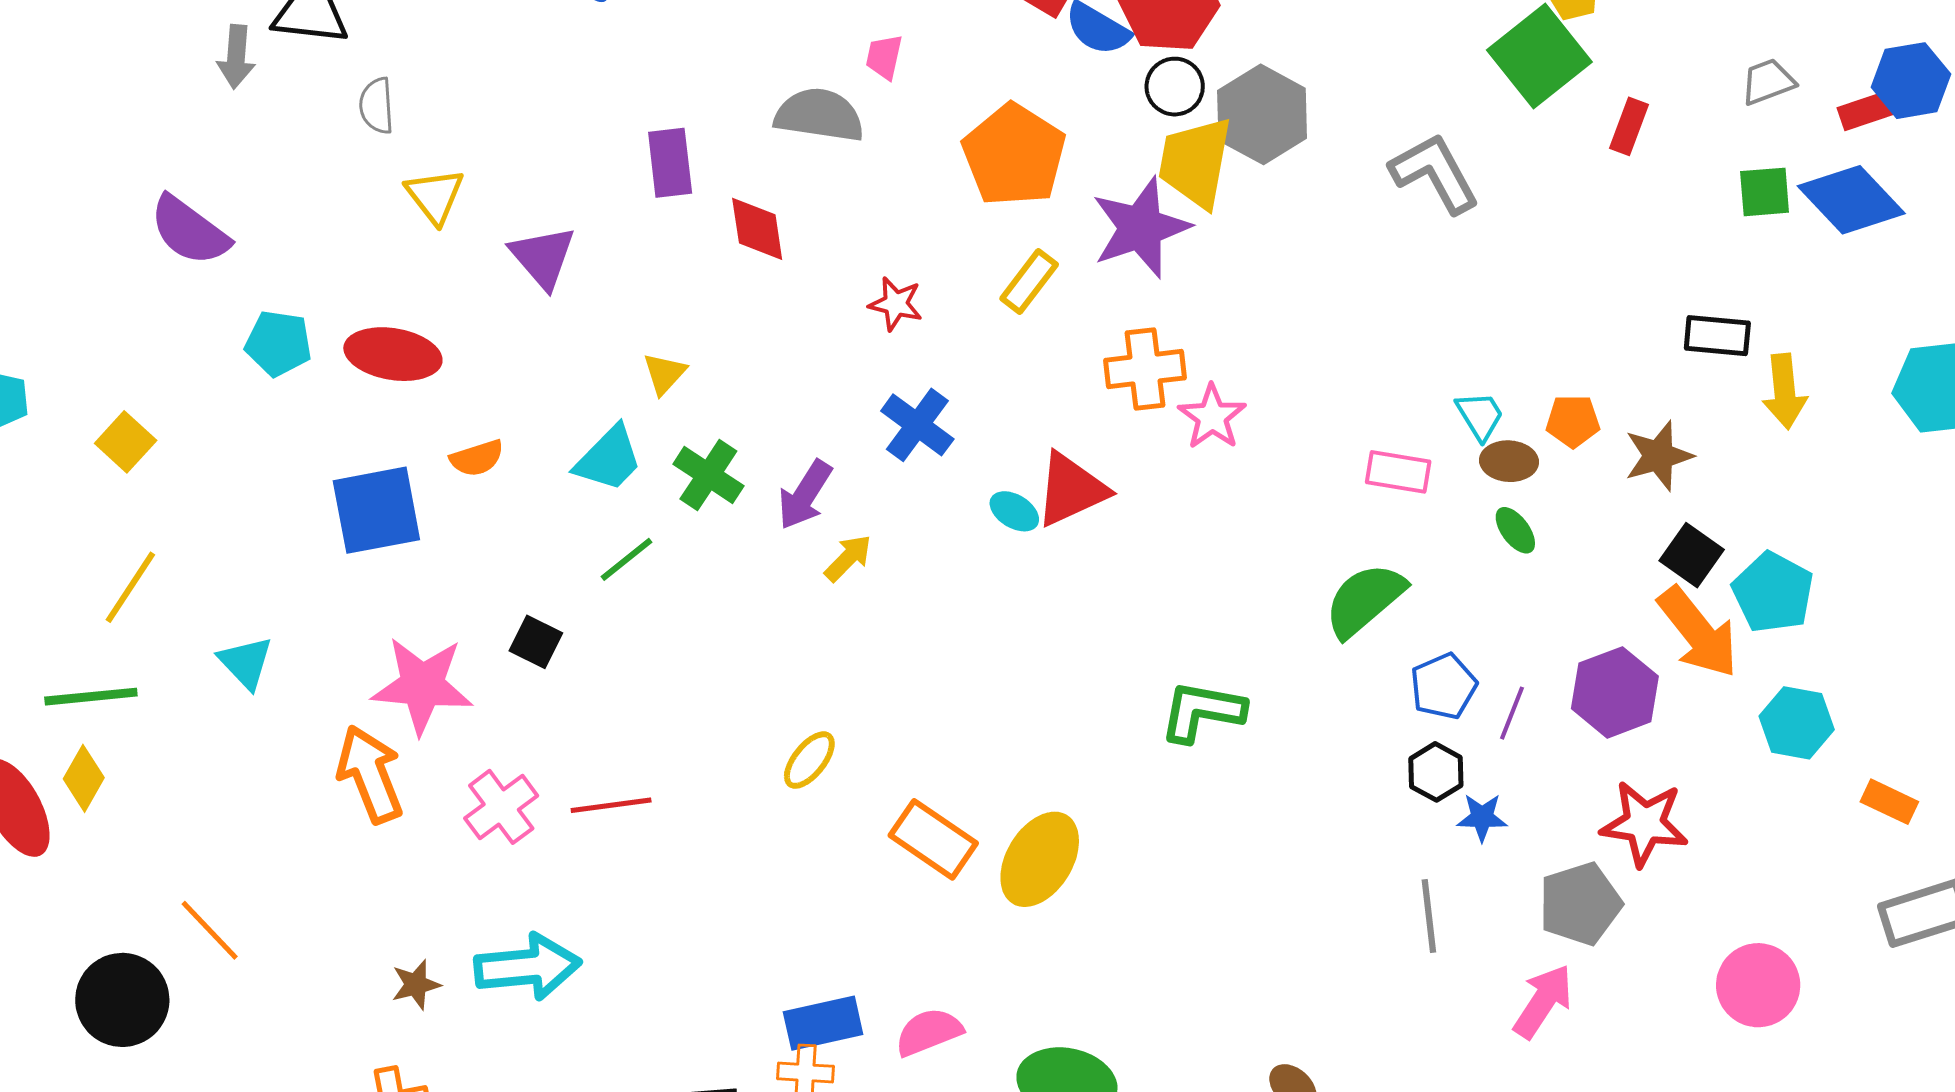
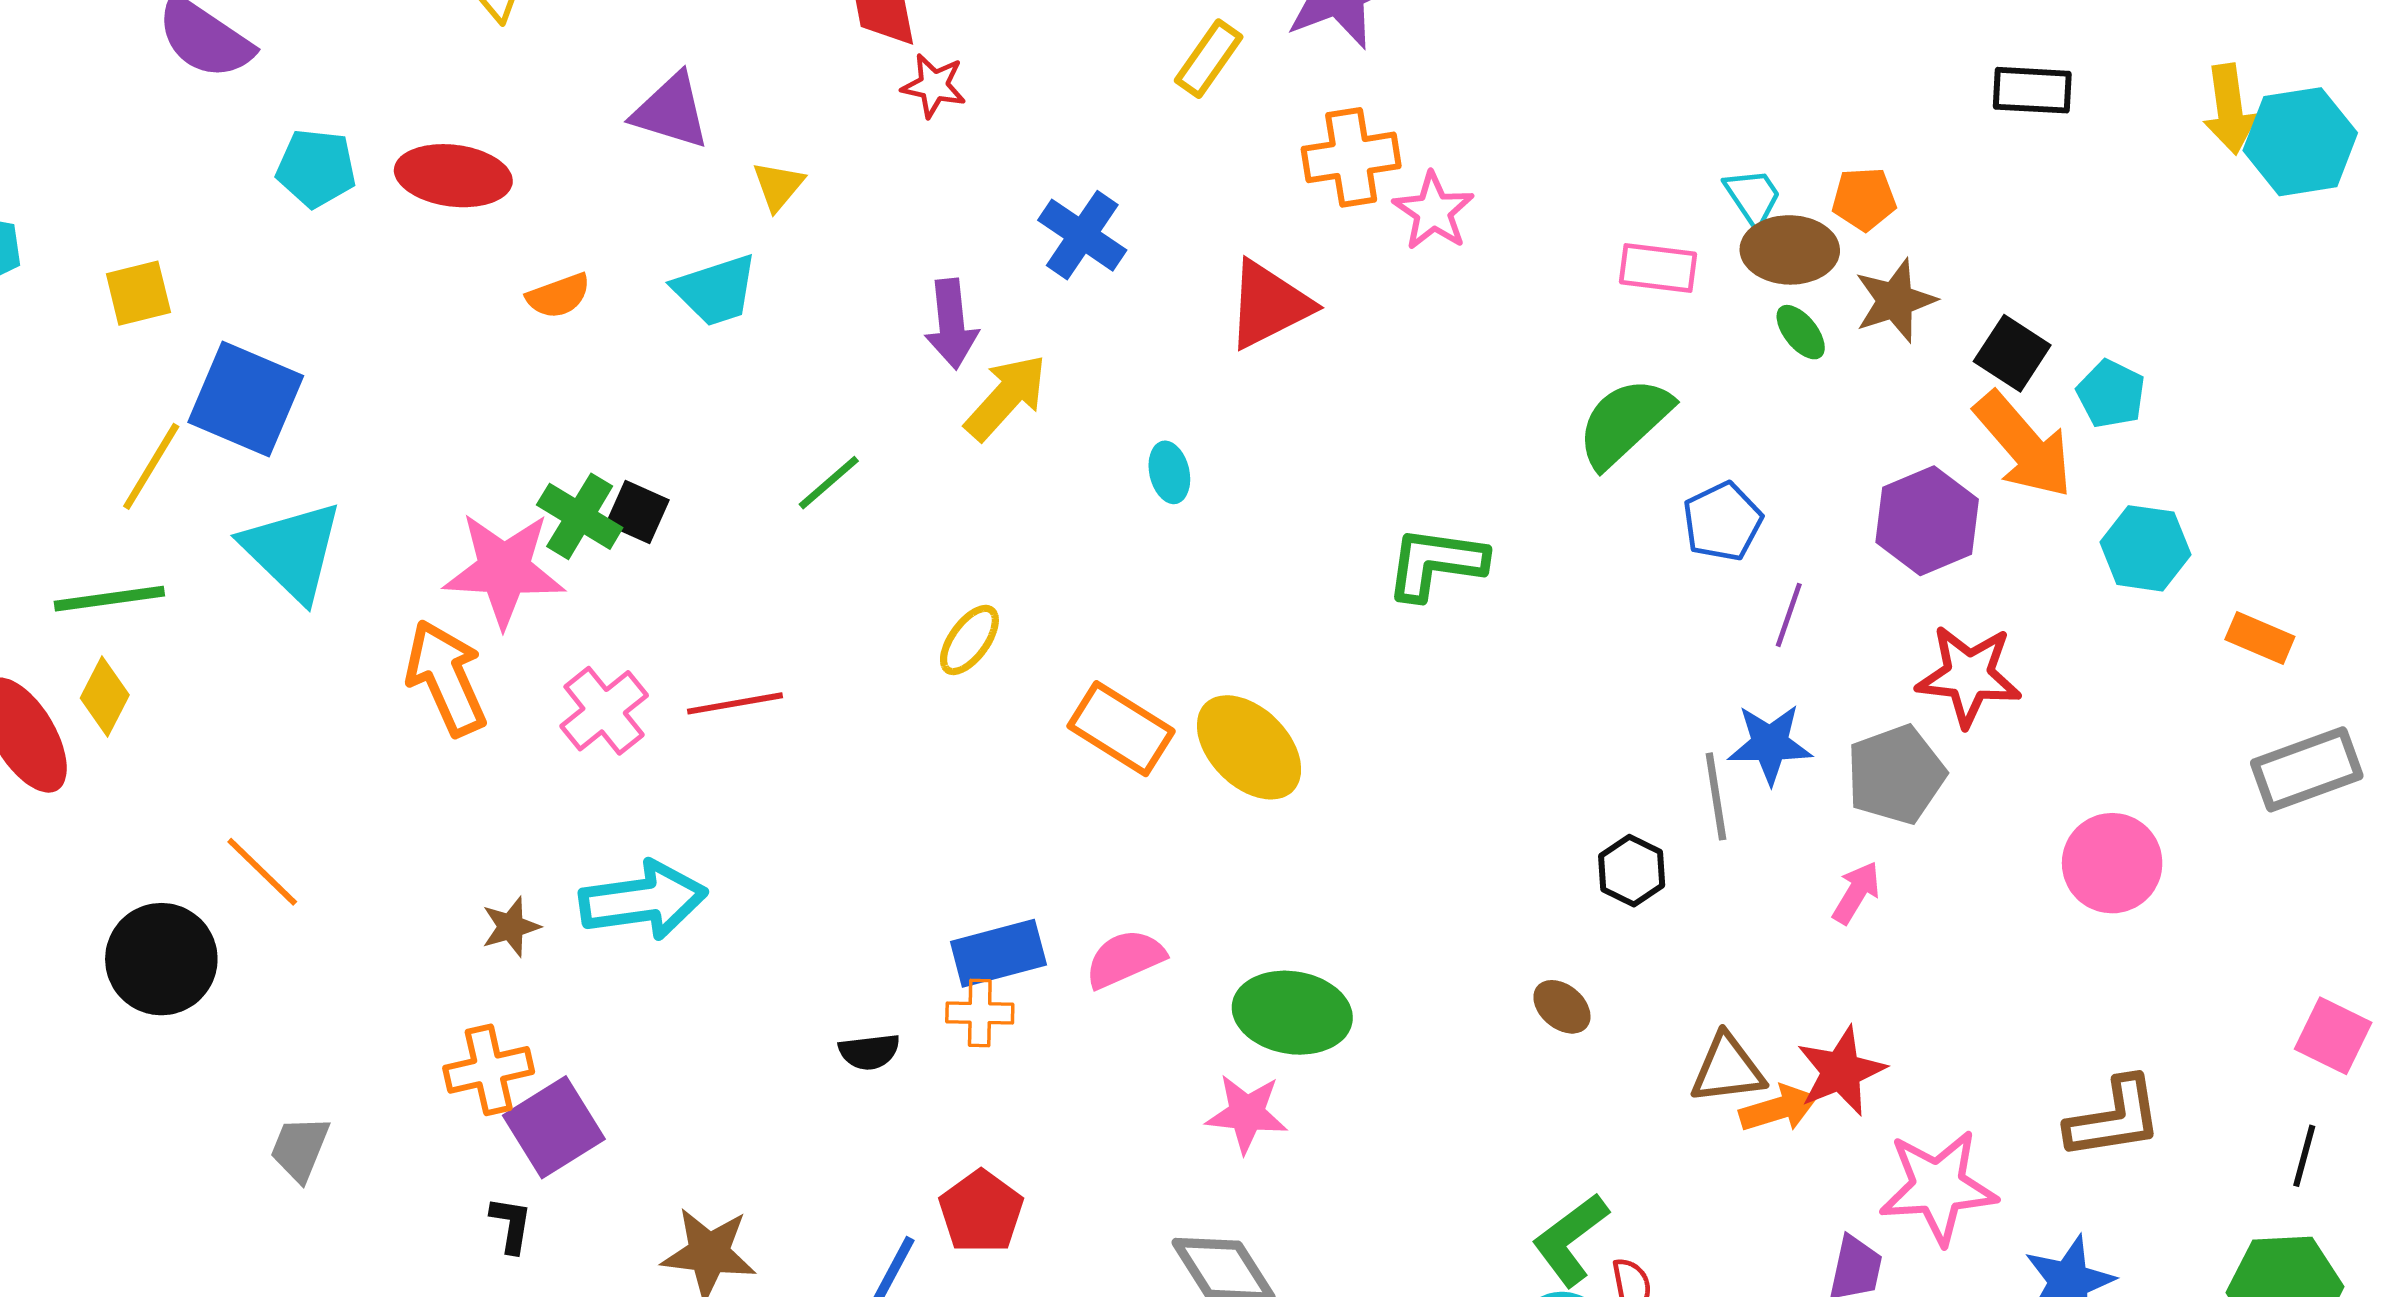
purple triangle: (543, 257) -> (671, 111), moved, turned -30
red star: (896, 304) -> (934, 86), moved
yellow arrow: (1784, 391) -> (2230, 109), moved
yellow square: (126, 442) -> (138, 293), turned 36
brown star: (1659, 456) -> (1895, 301), moved
cyan trapezoid: (609, 459) -> (716, 290), turned 30
brown ellipse: (1509, 461) -> (1790, 250), size x1.4
green cross: (708, 475) -> (580, 516), moved
purple arrow: (805, 495) -> (951, 324), turned -36
blue square: (376, 510) -> (246, 399), moved, turned 36
cyan ellipse: (1014, 511) -> (1169, 472), moved, turned 48
yellow arrow: (848, 558) -> (1006, 397), size x1.5
green line: (627, 559) -> (829, 483), moved
cyan pentagon: (1773, 592) -> (2111, 394), size x0.7
cyan triangle: (246, 663) -> (292, 551), size x1.6
purple line: (1512, 713) -> (1789, 615), moved
black hexagon: (1436, 772) -> (1632, 871), moved
blue star: (1482, 817) -> (1770, 744), moved, size x1.4
yellow ellipse: (1040, 859) -> (1249, 747), turned -74
pink arrow: (1543, 1001) -> (1856, 893), size x0.7

